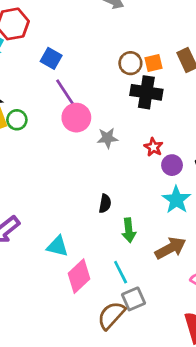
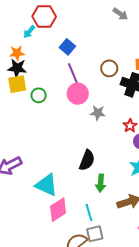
brown circle: (130, 63) -> (109, 68), moved
green circle: (17, 120) -> (39, 95), moved
black semicircle: (105, 204) -> (87, 160), size x1.5
cyan triangle: (58, 246) -> (46, 185), size x1.4

